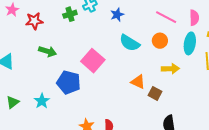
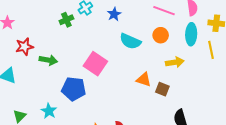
red star: (34, 21) -> (24, 47), moved

